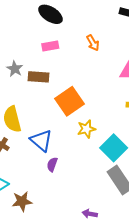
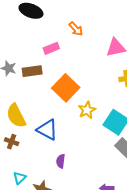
pink rectangle: (50, 46) -> (51, 48), moved
purple semicircle: (52, 164) -> (61, 161), moved

